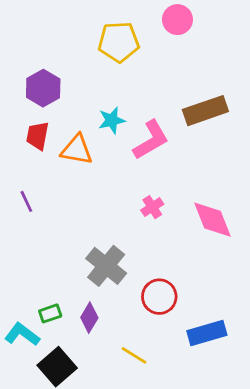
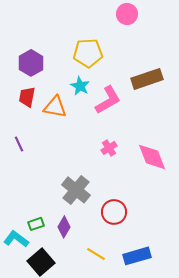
yellow pentagon: (119, 42) -> (88, 53), moved
cyan star: (112, 120) -> (80, 86), turned -30
blue rectangle: (207, 333) -> (137, 256), moved

